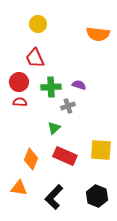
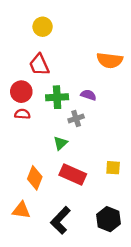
orange semicircle: (98, 34) -> (110, 60), moved
yellow square: (101, 150) -> (113, 168), size x0.6

